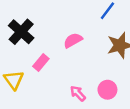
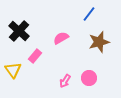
pink arrow: (78, 93) -> (65, 81), turned -104

